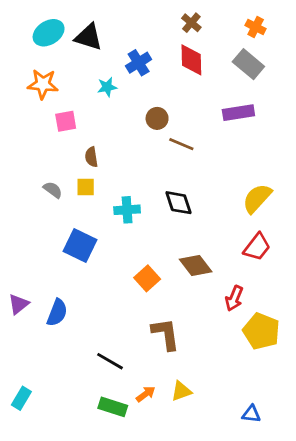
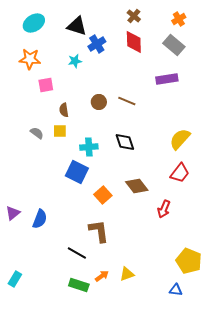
orange cross: (256, 27) -> (179, 19), turned 32
black triangle: (89, 37) -> (77, 26), moved
brown circle: (157, 118) -> (99, 102), moved
blue square: (80, 245) -> (77, 172), moved
yellow pentagon: (261, 331) -> (189, 261), moved
brown L-shape: (166, 334) -> (99, 231), moved

